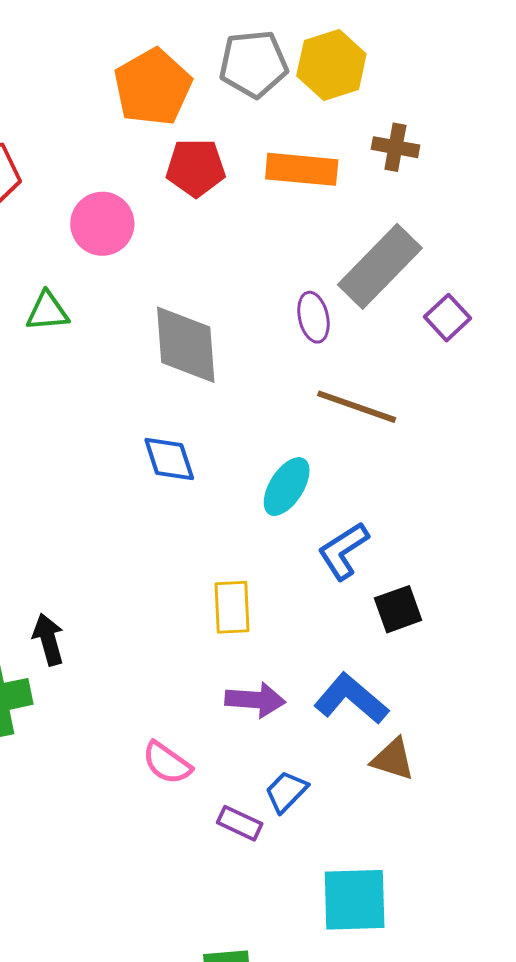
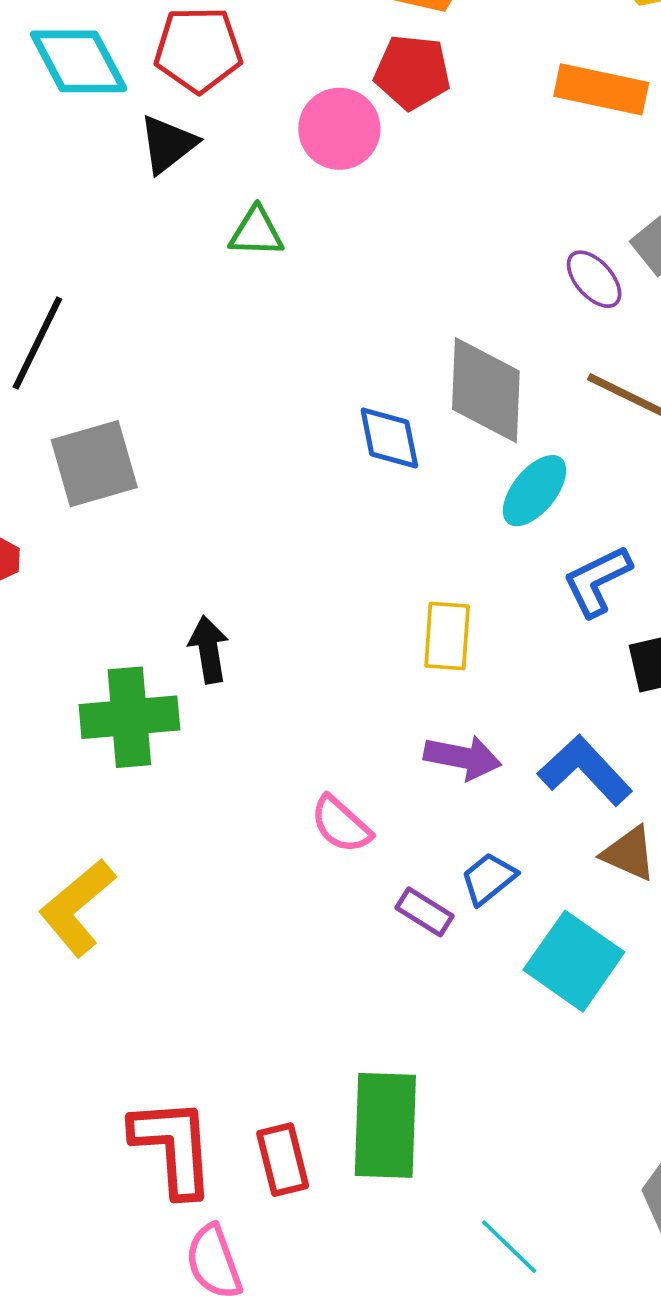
red pentagon: (196, 168) -> (412, 72), moved
purple ellipse: (313, 317) -> (594, 279), turned -36
gray diamond: (186, 345) -> (486, 390), moved
cyan square: (355, 900) -> (574, 961), moved, turned 30

